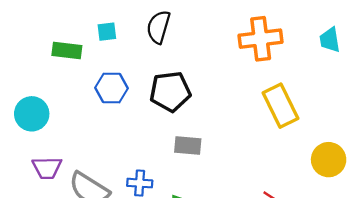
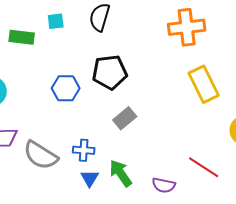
blue hexagon: (111, 88) -> (66, 88), moved
gray rectangle: (188, 146) -> (125, 118), turned -45

